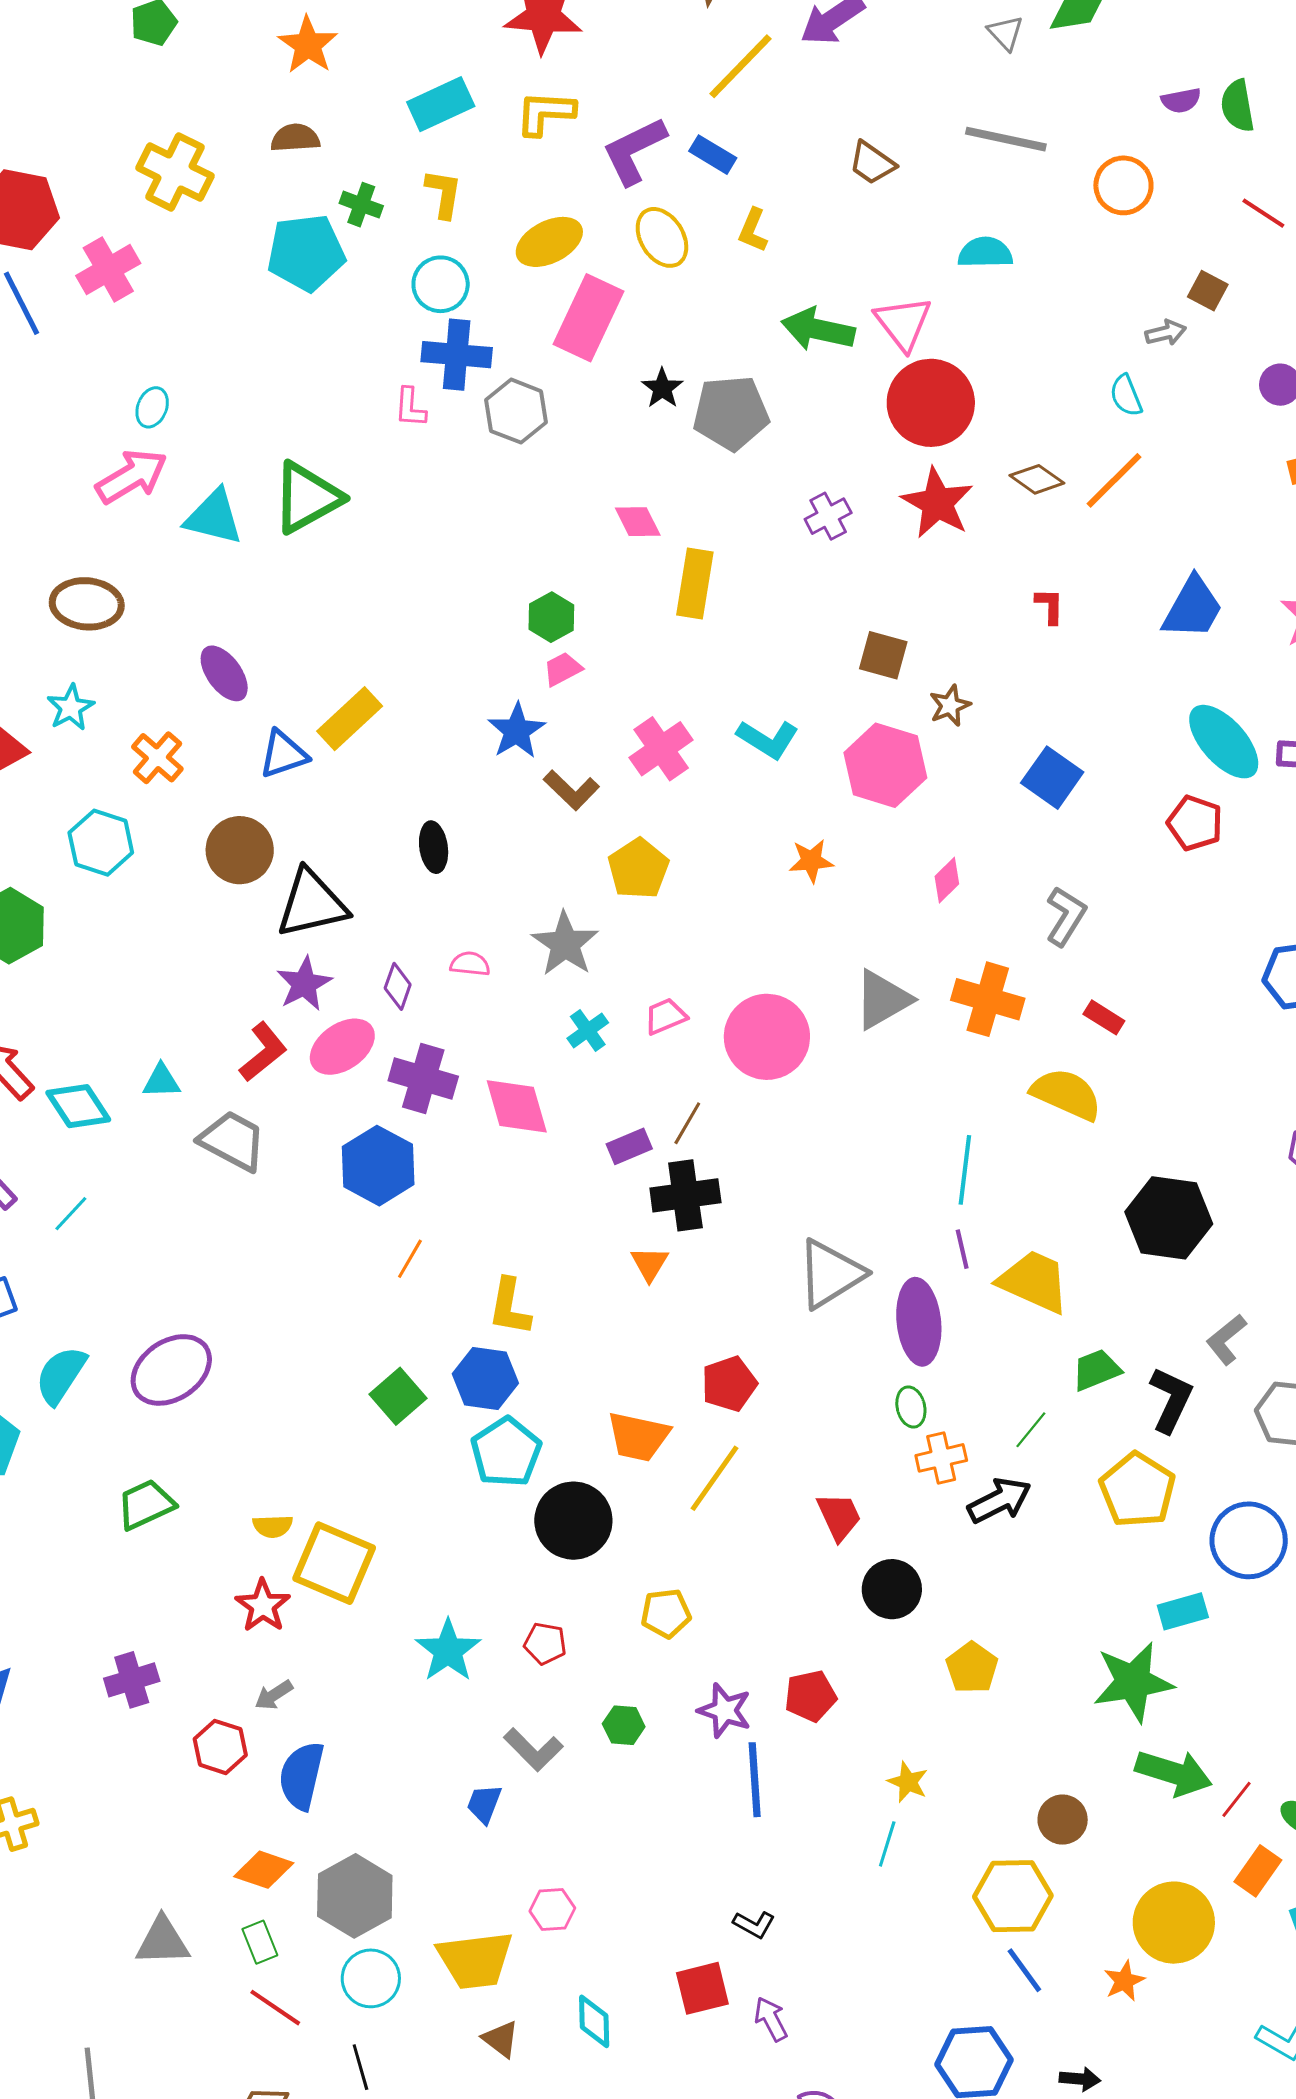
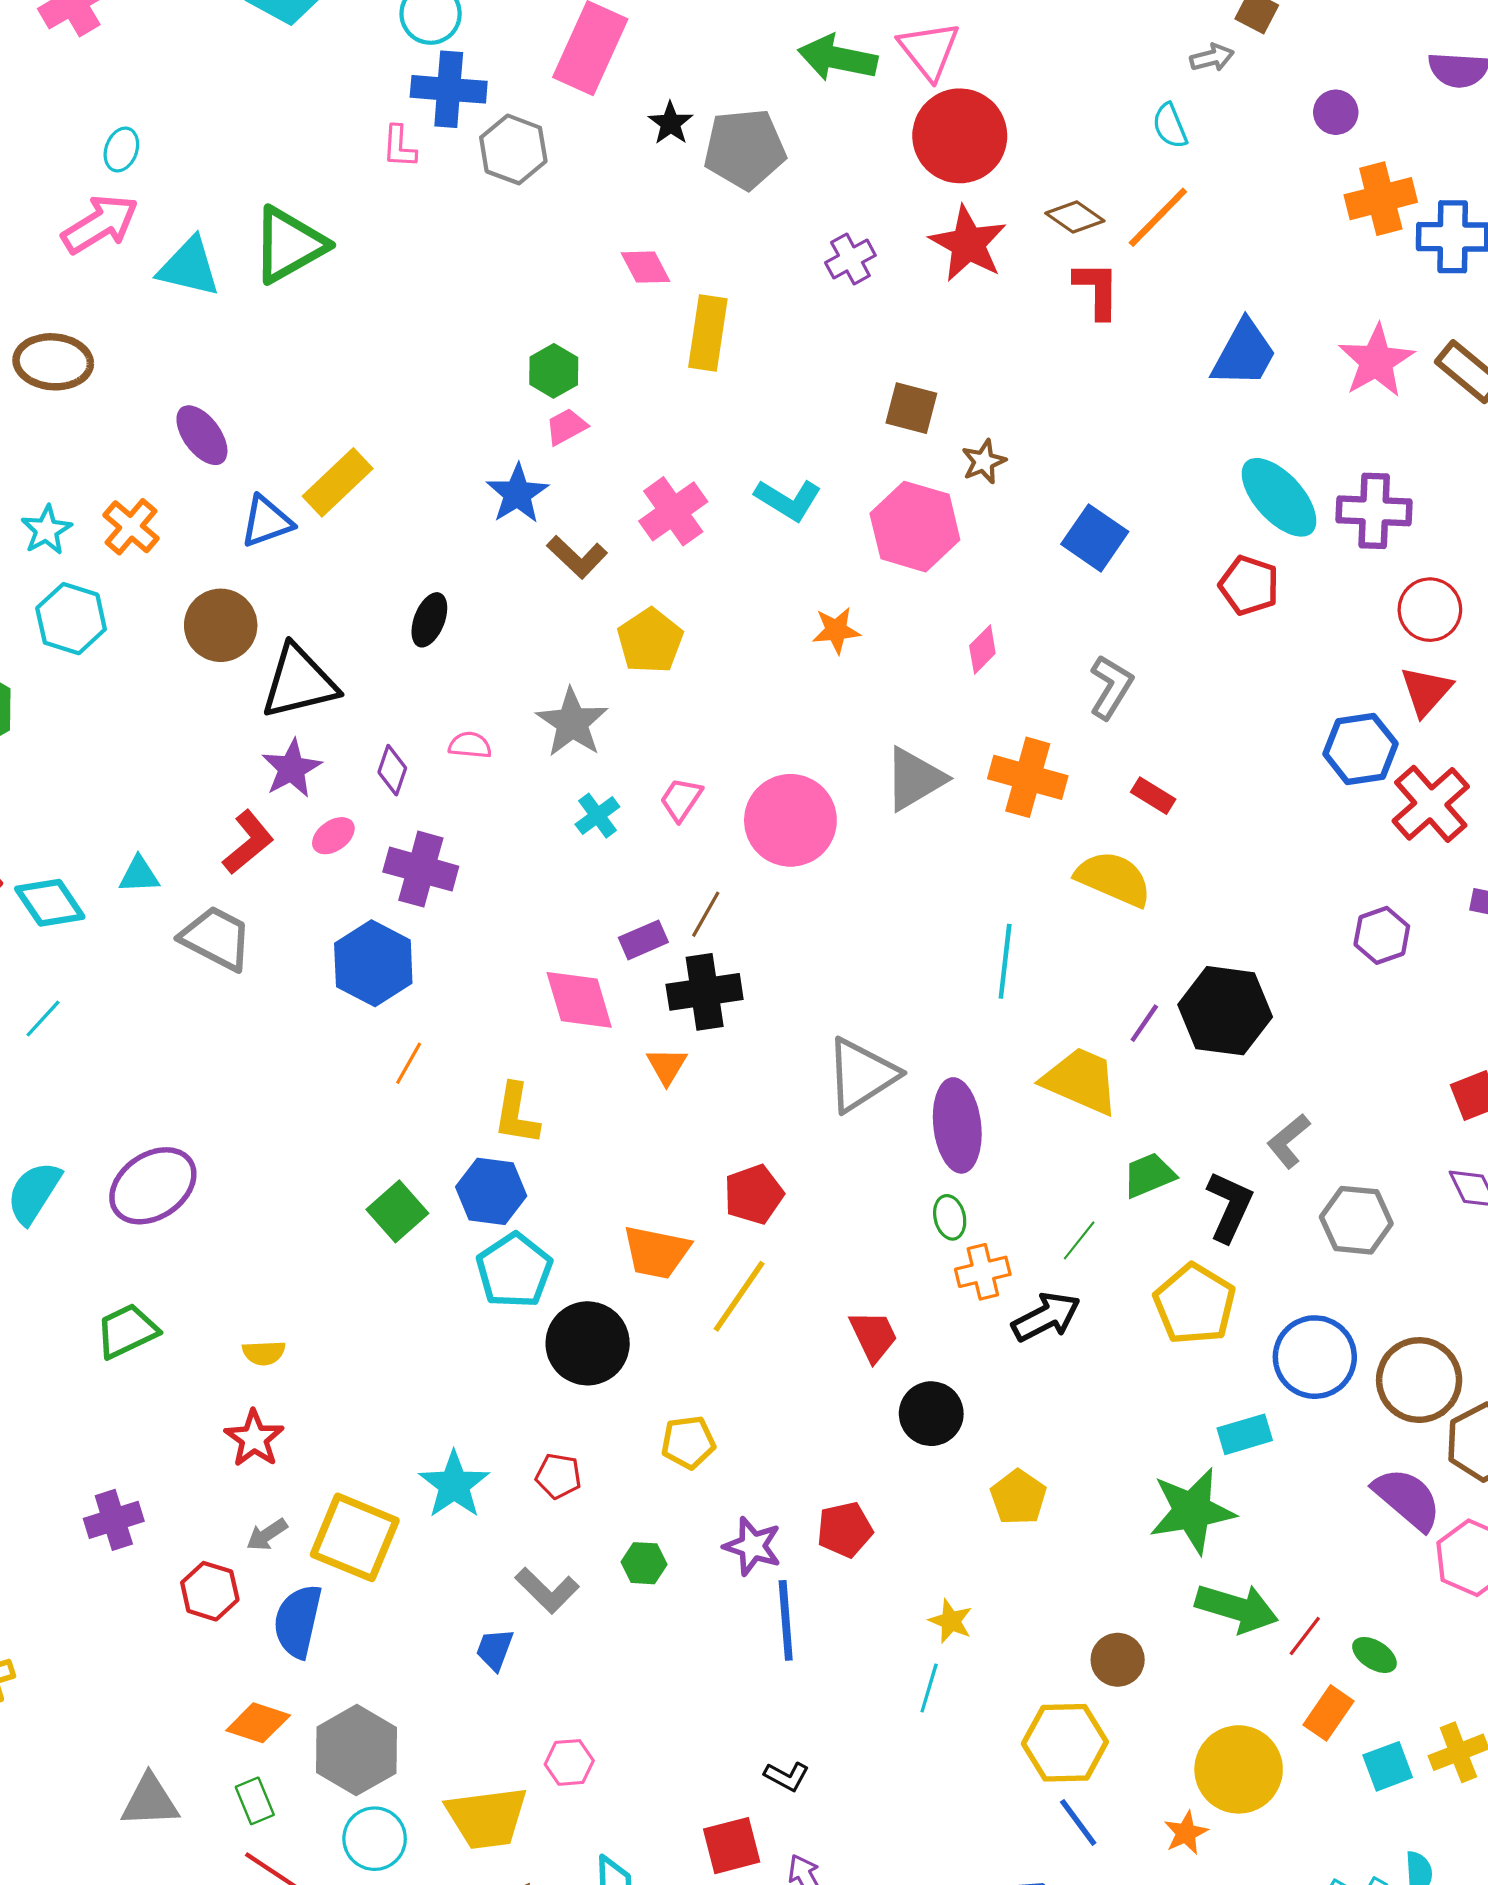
red L-shape: (1050, 606) -> (1097, 290), moved, size x1.5
cyan star: (71, 708) -> (46, 530), moved
black ellipse: (434, 847) -> (429, 620), turned 30
pink trapezoid: (666, 1016) -> (681, 799), turned -33
pink ellipse: (342, 1047) -> (333, 836), size x0.6
pink diamond: (517, 1106) -> (579, 1000), moved
purple line: (962, 1249) -> (1144, 1023), moved, turned 48
yellow square: (334, 1563) -> (355, 1537), moved

